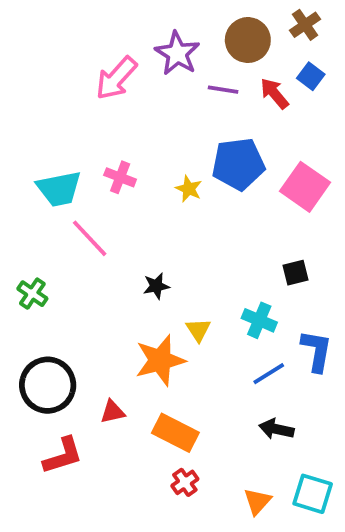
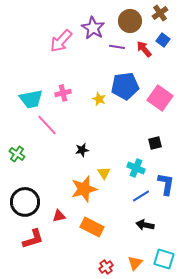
pink cross: (120, 177) -> (63, 93), turned -35
red cross: (185, 482) -> (106, 267), moved

